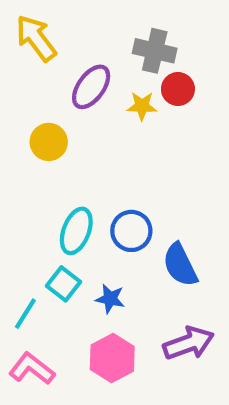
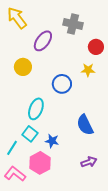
red circle: (178, 89) -> (96, 47), moved
yellow star: (142, 106) -> (88, 70), moved
blue circle: (131, 231) -> (62, 84), moved
purple arrow: (189, 343) -> (89, 162), size x0.7
pink hexagon: (112, 358) -> (40, 163), moved

